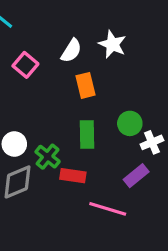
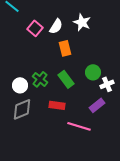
pink square: (25, 65) -> (35, 28), moved
green rectangle: (87, 134) -> (66, 79), turned -36
green cross: (48, 157) -> (40, 79), moved

